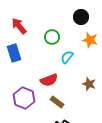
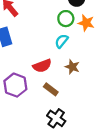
green circle: (52, 37) -> (66, 19), moved
brown star: (89, 84) -> (72, 67), moved

